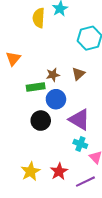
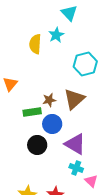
brown triangle: (78, 74) -> (74, 99), size x1.6

